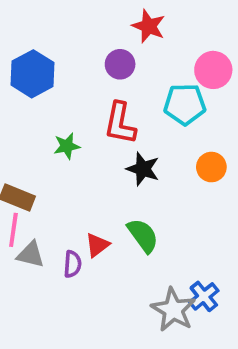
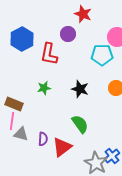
red L-shape: (120, 123) -> (49, 54), moved
green star: (67, 146) -> (44, 88), moved
red triangle: (97, 245) -> (62, 147), moved, size x1.5

